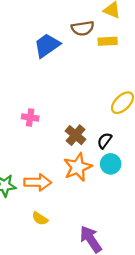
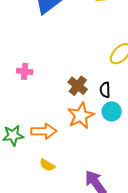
pink cross: (30, 117) -> (25, 71), moved
black semicircle: (105, 141) -> (105, 90), turned -35

